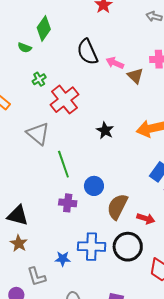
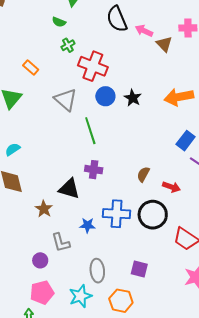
green semicircle: (25, 48) -> (59, 22), moved
red cross: (64, 100) -> (93, 66), turned -32
blue circle: (94, 186) -> (105, 96), moved
brown semicircle: (117, 207) -> (143, 174), size x0.6
black triangle: (18, 215) -> (69, 189), moved

